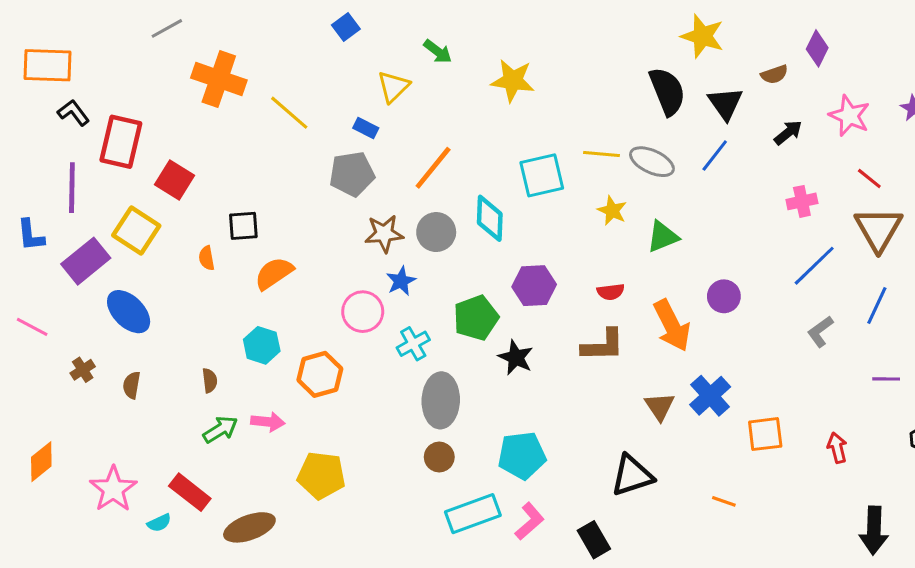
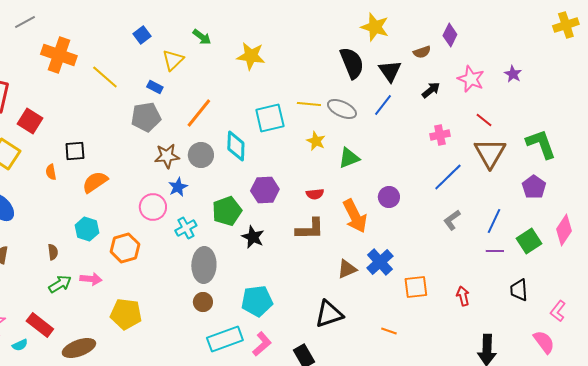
blue square: (346, 27) -> (142, 35), moved
blue line: (877, 306) -> (494, 221), moved
brown triangle: (660, 407) -> (347, 269), turned 40

